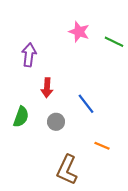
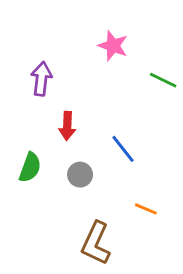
green line: (114, 42) -> (163, 80), moved

